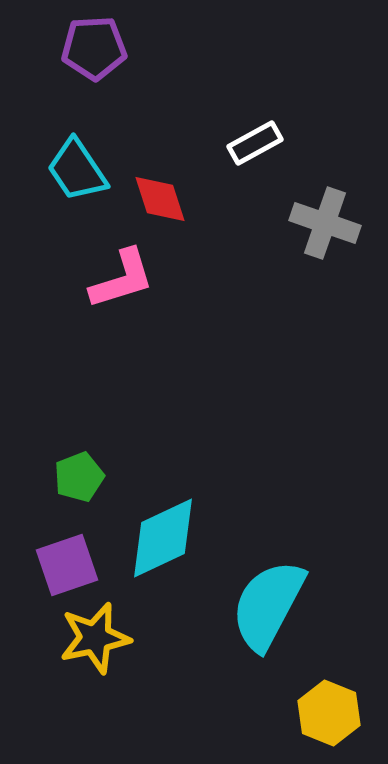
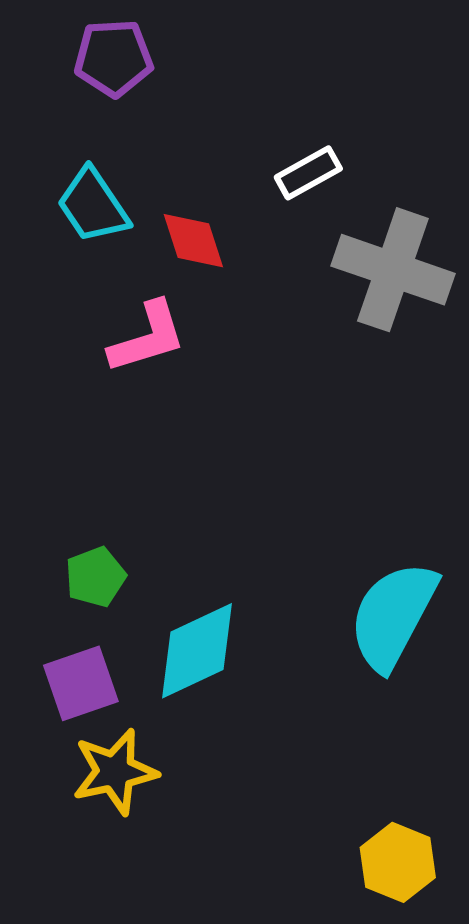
gray cross: (325, 223) -> (393, 270), size x1.4
cyan semicircle: (268, 605) -> (393, 616), moved

